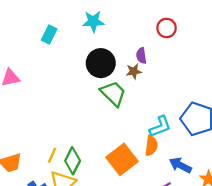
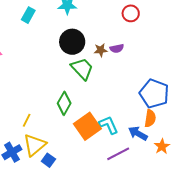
purple semicircle: (141, 56) -> (117, 48), moved, turned -96
cyan L-shape: (160, 126) -> (109, 125), moved, turned -95
orange semicircle: (151, 146) -> (150, 118), moved
green diamond: (73, 161) -> (64, 103), moved

